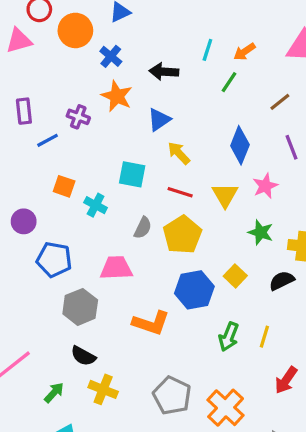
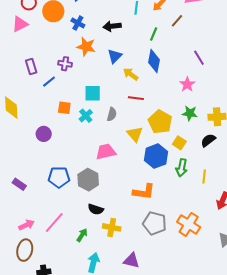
green line: (229, 82) -> (154, 34), moved
brown line: (280, 102) -> (177, 21), moved
blue diamond: (240, 145) -> (154, 61), moved
cyan square: (132, 174) -> (93, 93), moved
yellow triangle: (225, 195) -> (135, 134), moved
cyan cross: (96, 205) -> (86, 116), turned 32
gray semicircle: (143, 228) -> (112, 114), moved
yellow pentagon: (182, 235) -> (160, 122), moved
blue pentagon: (54, 260) -> (59, 177), moved
orange L-shape: (151, 323) -> (144, 192), moved
green arrow: (229, 337) -> (182, 168), moved

